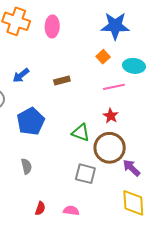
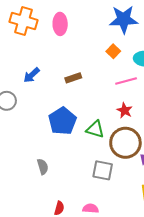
blue pentagon: (31, 121) -> (62, 121), moved

